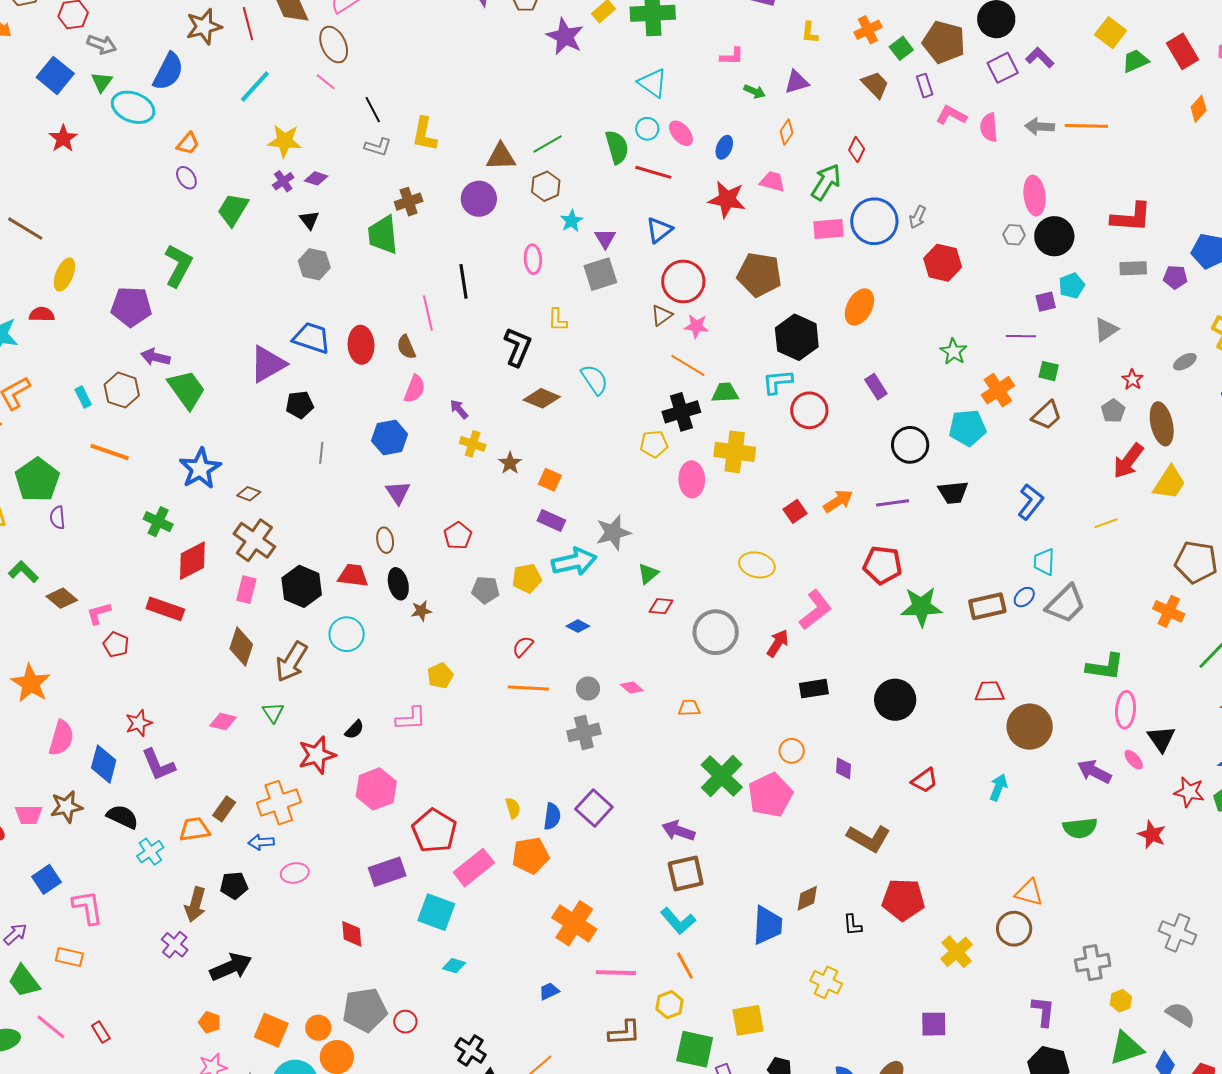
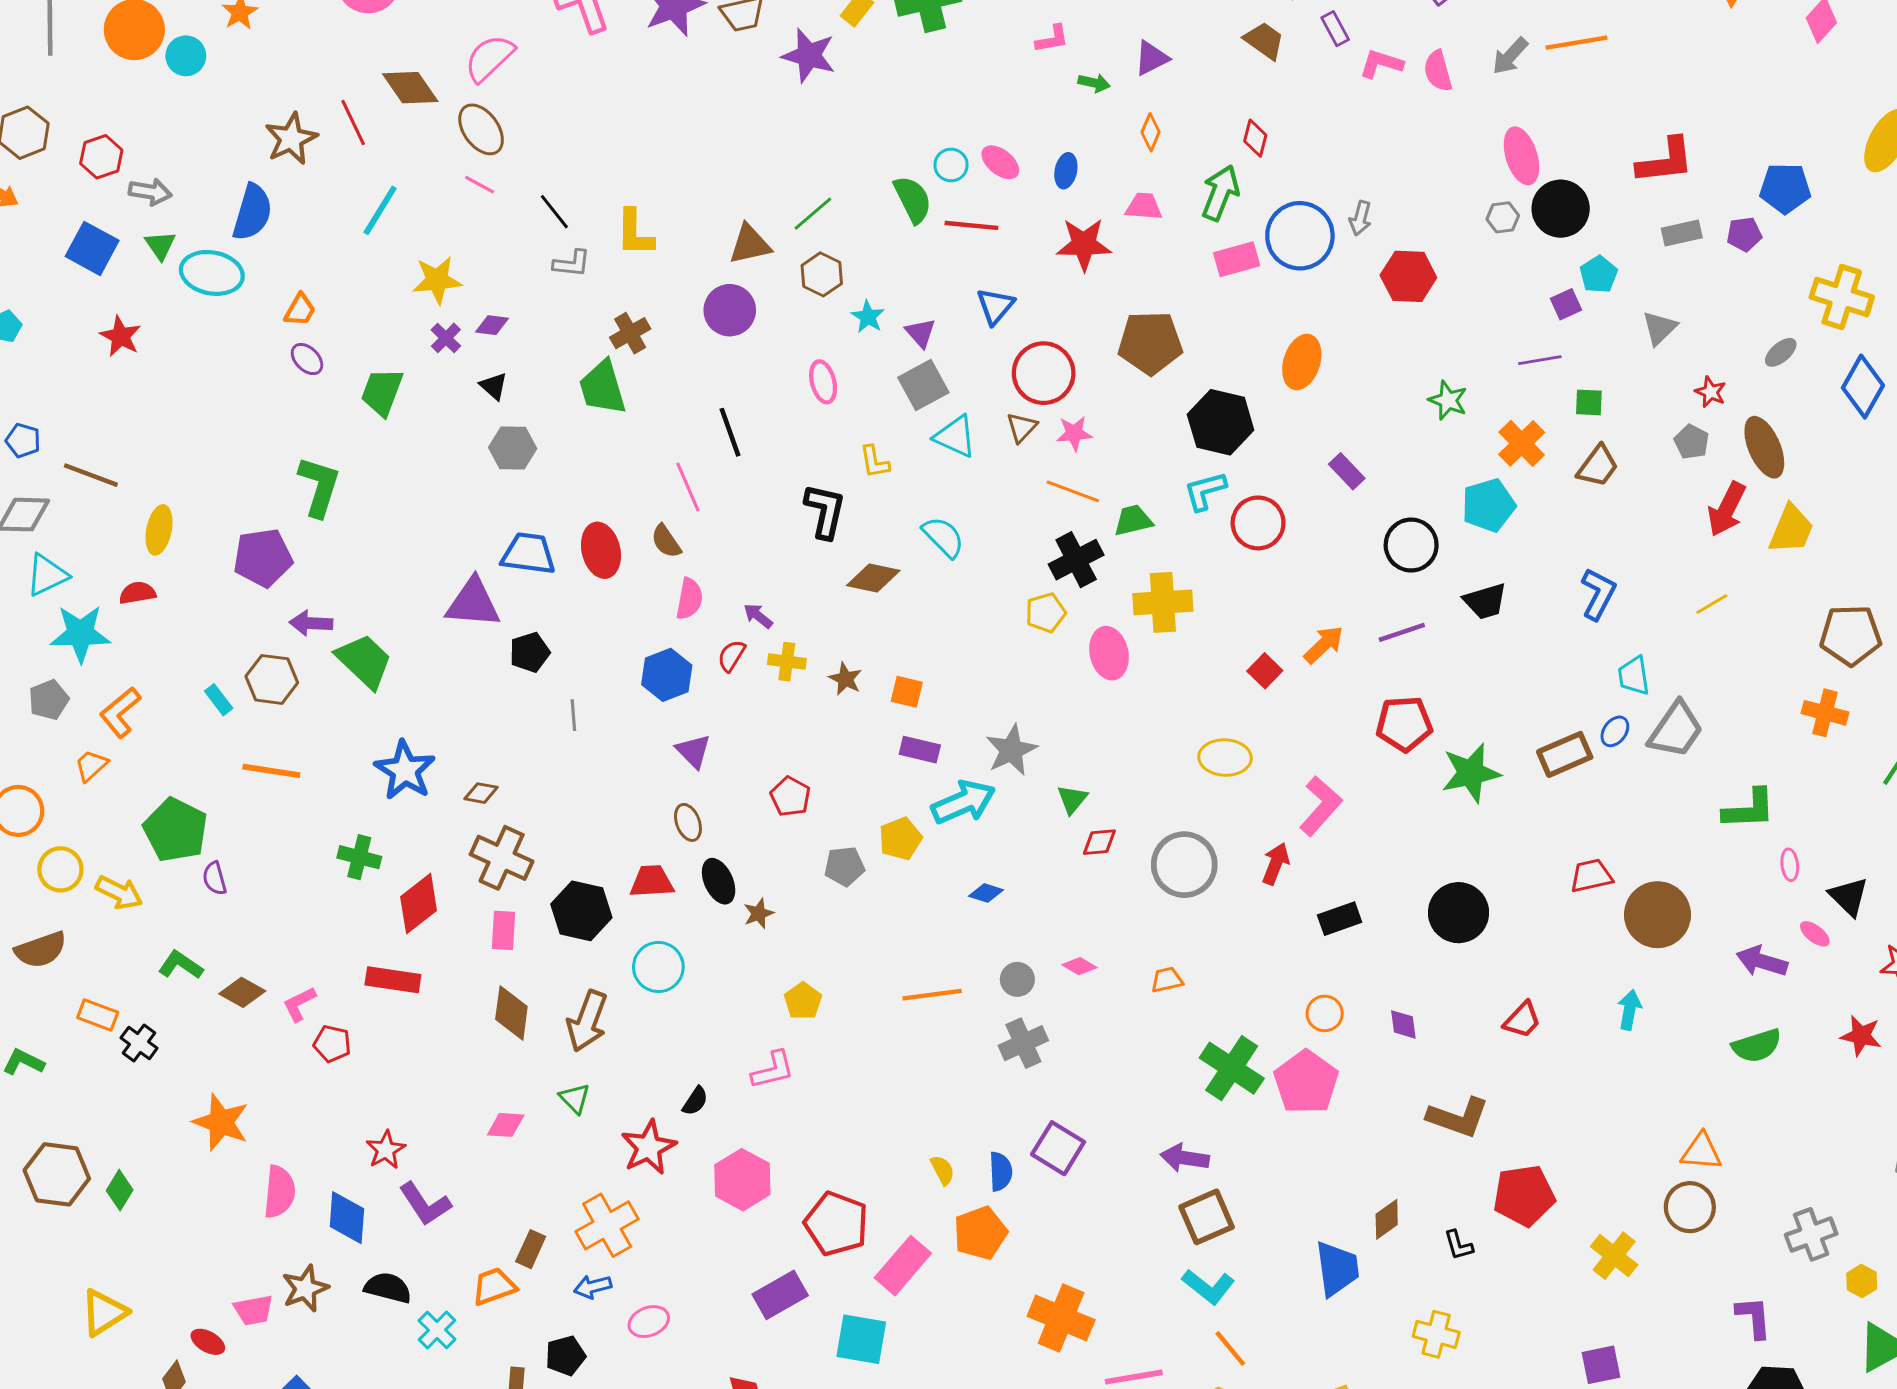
cyan triangle: (653, 83) -> (955, 436), moved
gray arrow: (1040, 126) -> (1510, 56), turned -40
purple triangle: (268, 364) -> (473, 603), turned 45
red semicircle: (523, 647) -> (732, 656), moved
pink ellipse: (1126, 710) -> (1790, 865), size x0.6

